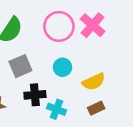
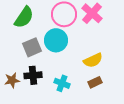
cyan circle: (63, 67) -> (56, 40), moved, size x1.5
black cross: (35, 95) -> (33, 75), moved

